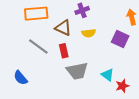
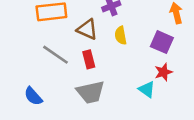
yellow semicircle: (89, 33) -> (121, 35), turned 88
gray trapezoid: (77, 71) -> (91, 92), moved
red star: (122, 86) -> (163, 72), moved

